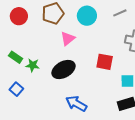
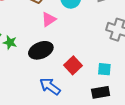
red square: (105, 62) -> (73, 65), moved, turned 30

